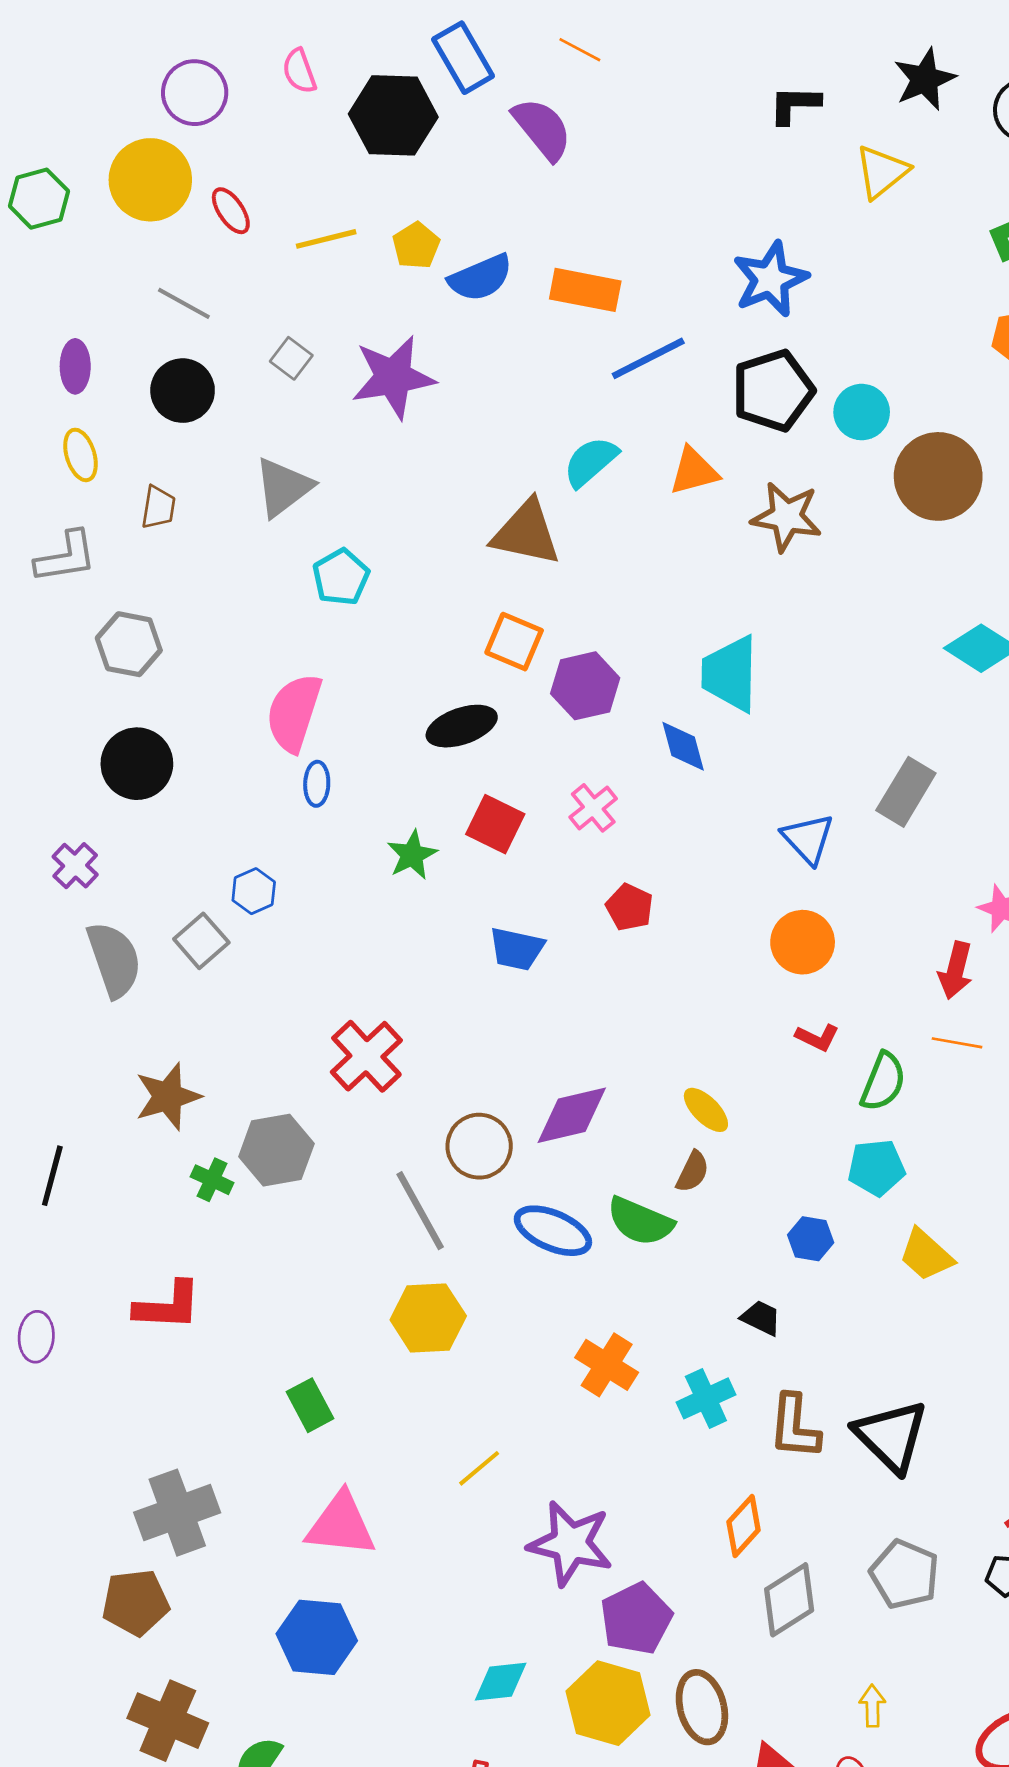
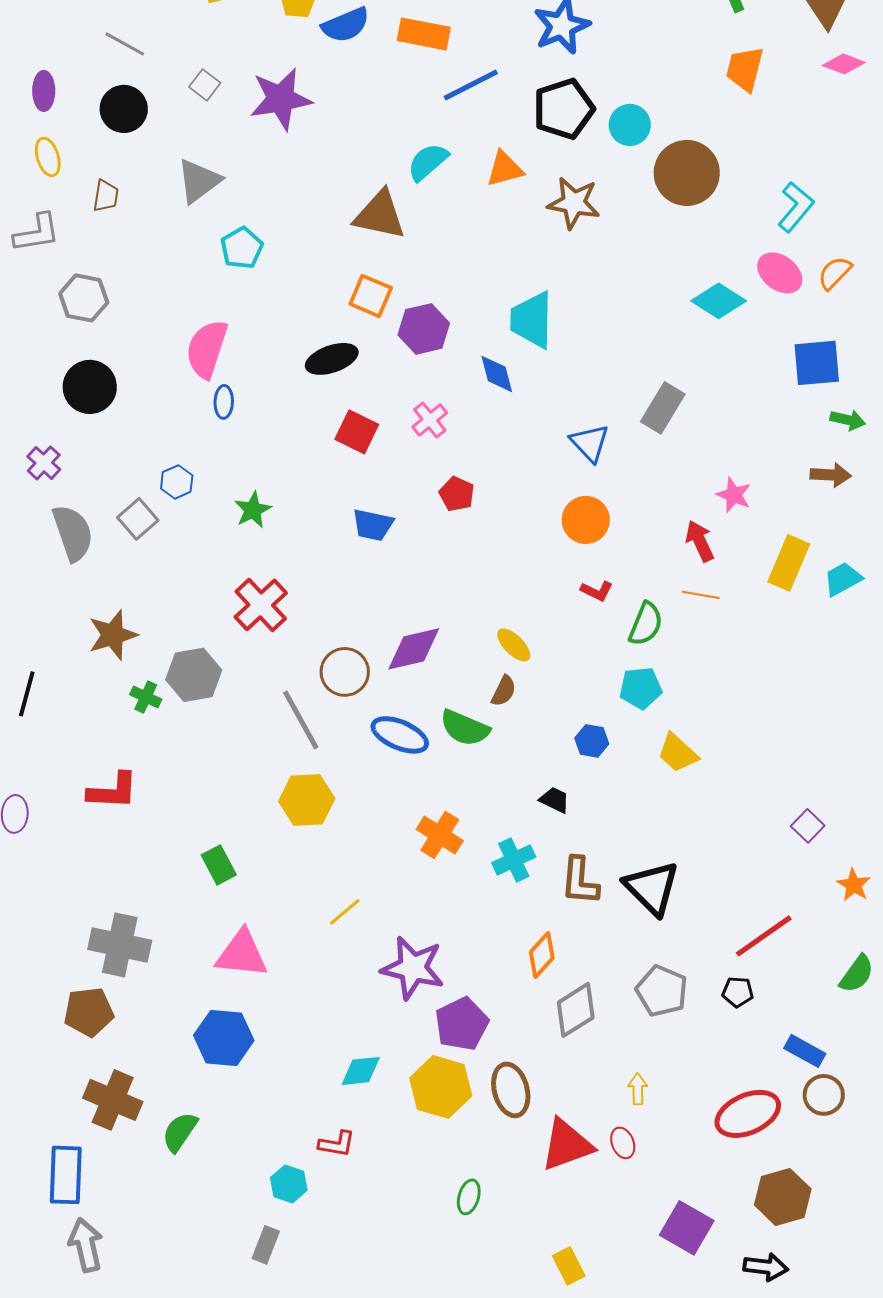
green star: (412, 855) -> (253, 510), moved
red arrow: (956, 970) -> (700, 541), turned 141
gray cross: (177, 1513) -> (120, 945), turned 32

